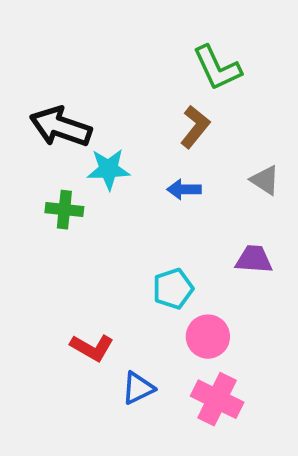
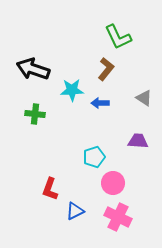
cyan star: (109, 169) -> (72, 90), moved
red L-shape: (92, 348) -> (50, 189), turned 80

